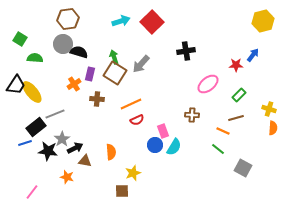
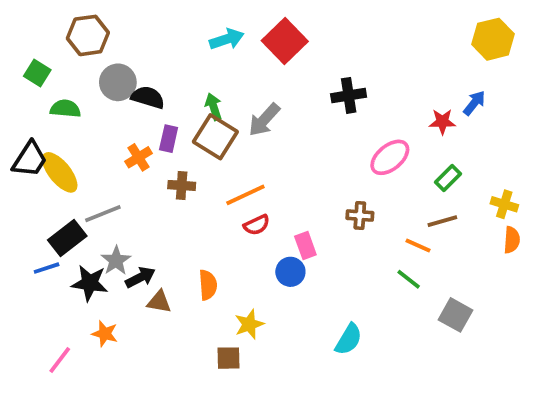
brown hexagon: (68, 19) -> (88, 35), moved
cyan semicircle: (174, 147) -> (349, 339), moved
orange star: (67, 177) -> (105, 334), moved

